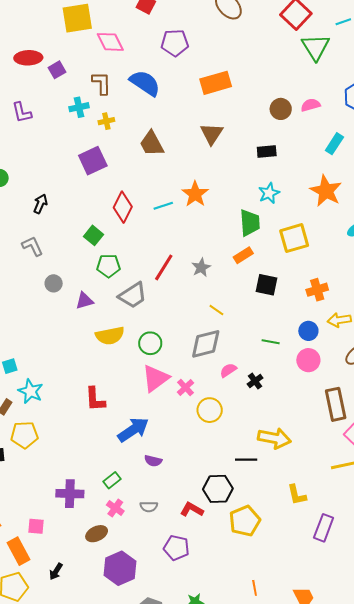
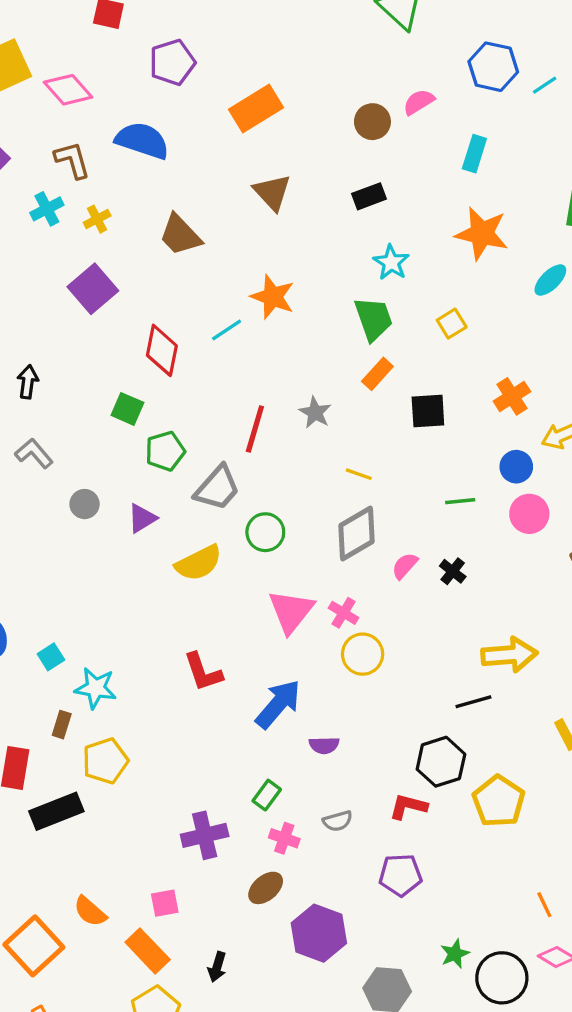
yellow square: (294, 238) -> (452, 324), size x0.6
green circle: (150, 343) -> (265, 532), moved
yellow circle: (210, 410) -> (363, 654), moved

